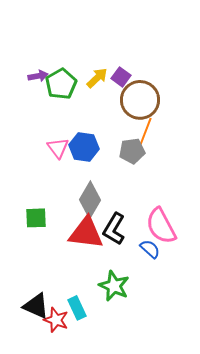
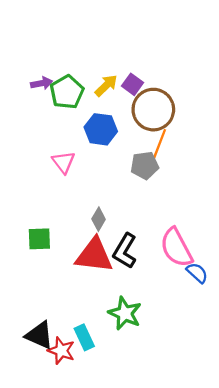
blue hexagon: (84, 147) -> (101, 129), moved
gray diamond: (90, 200) -> (99, 219), size x0.6
blue semicircle: (150, 249) -> (197, 273), moved

